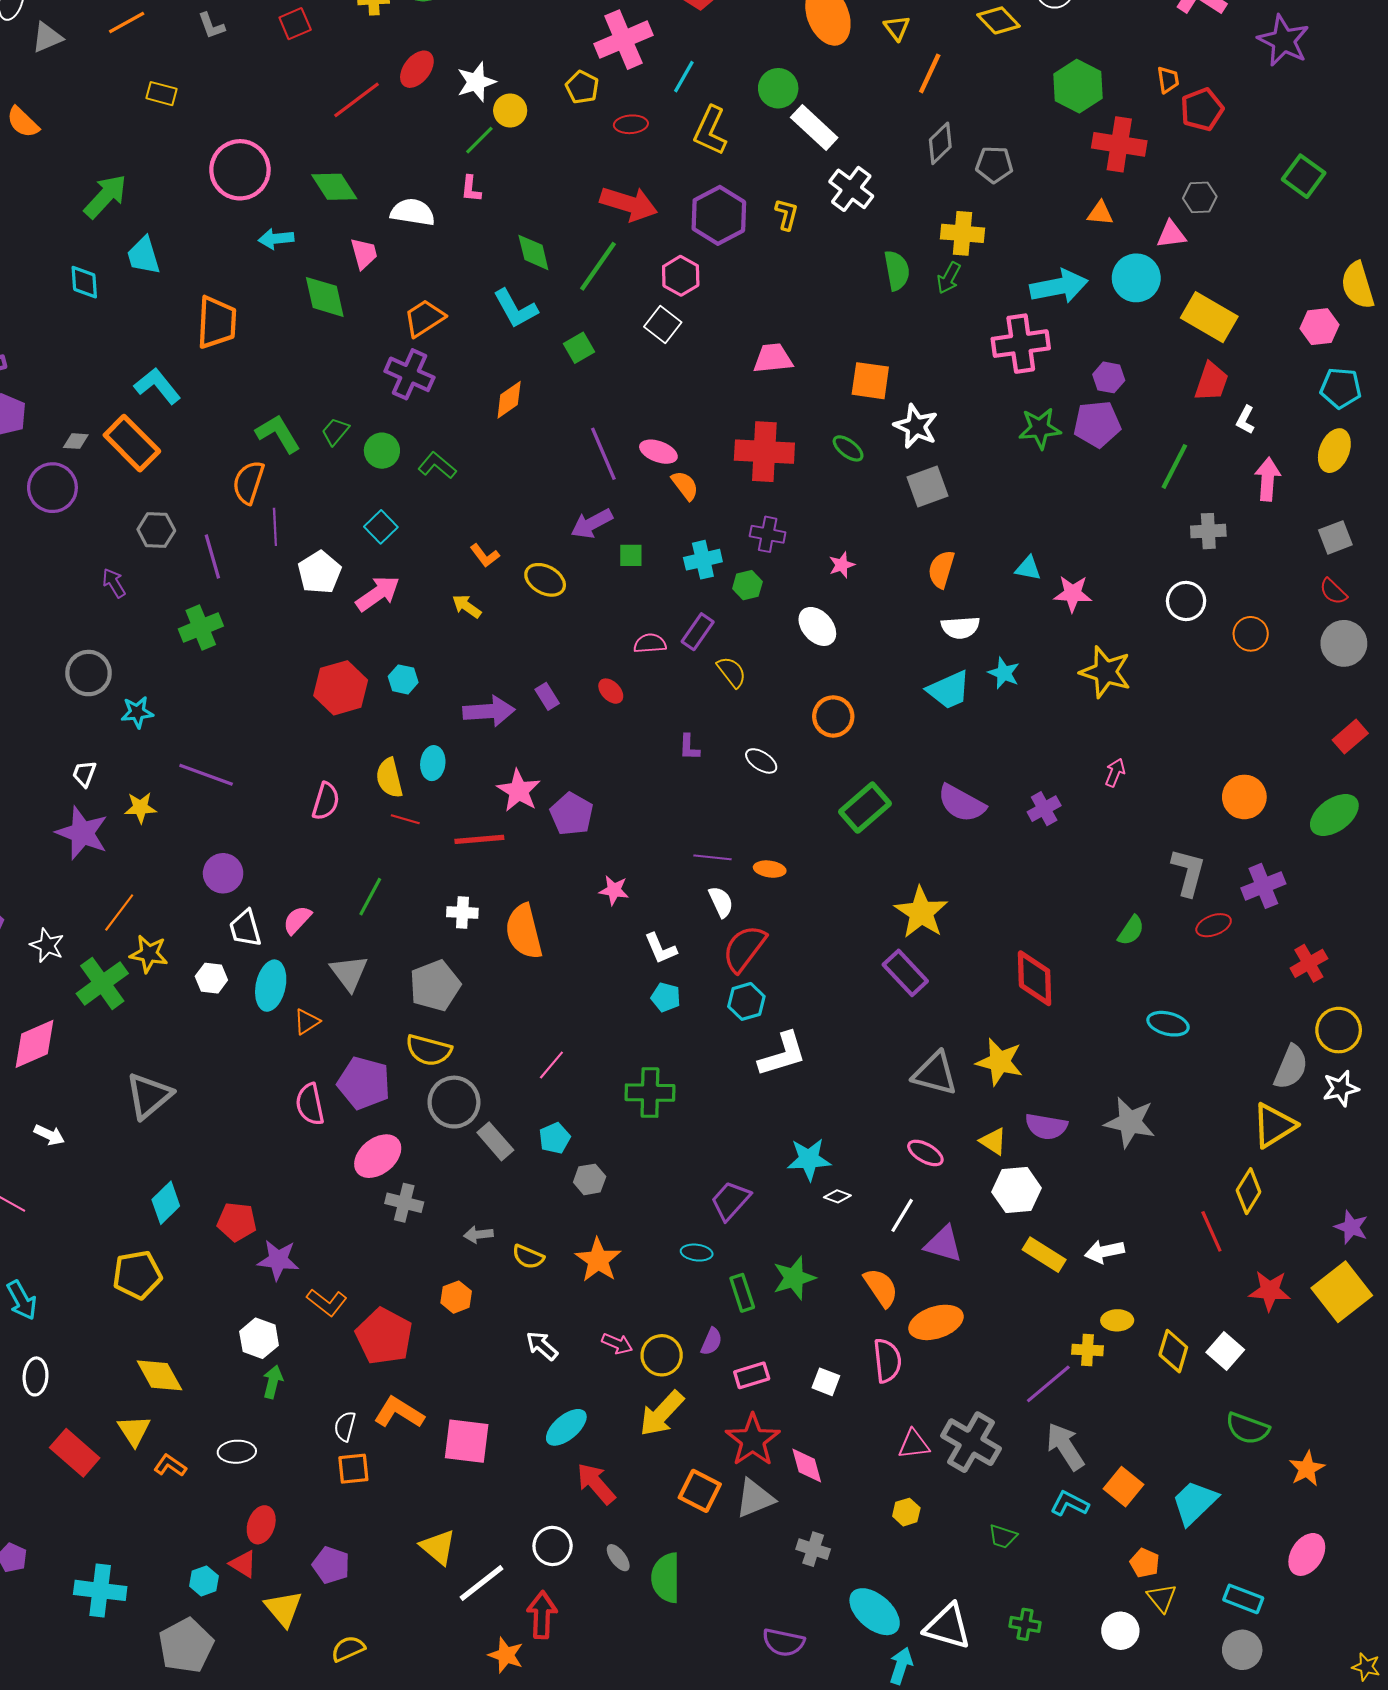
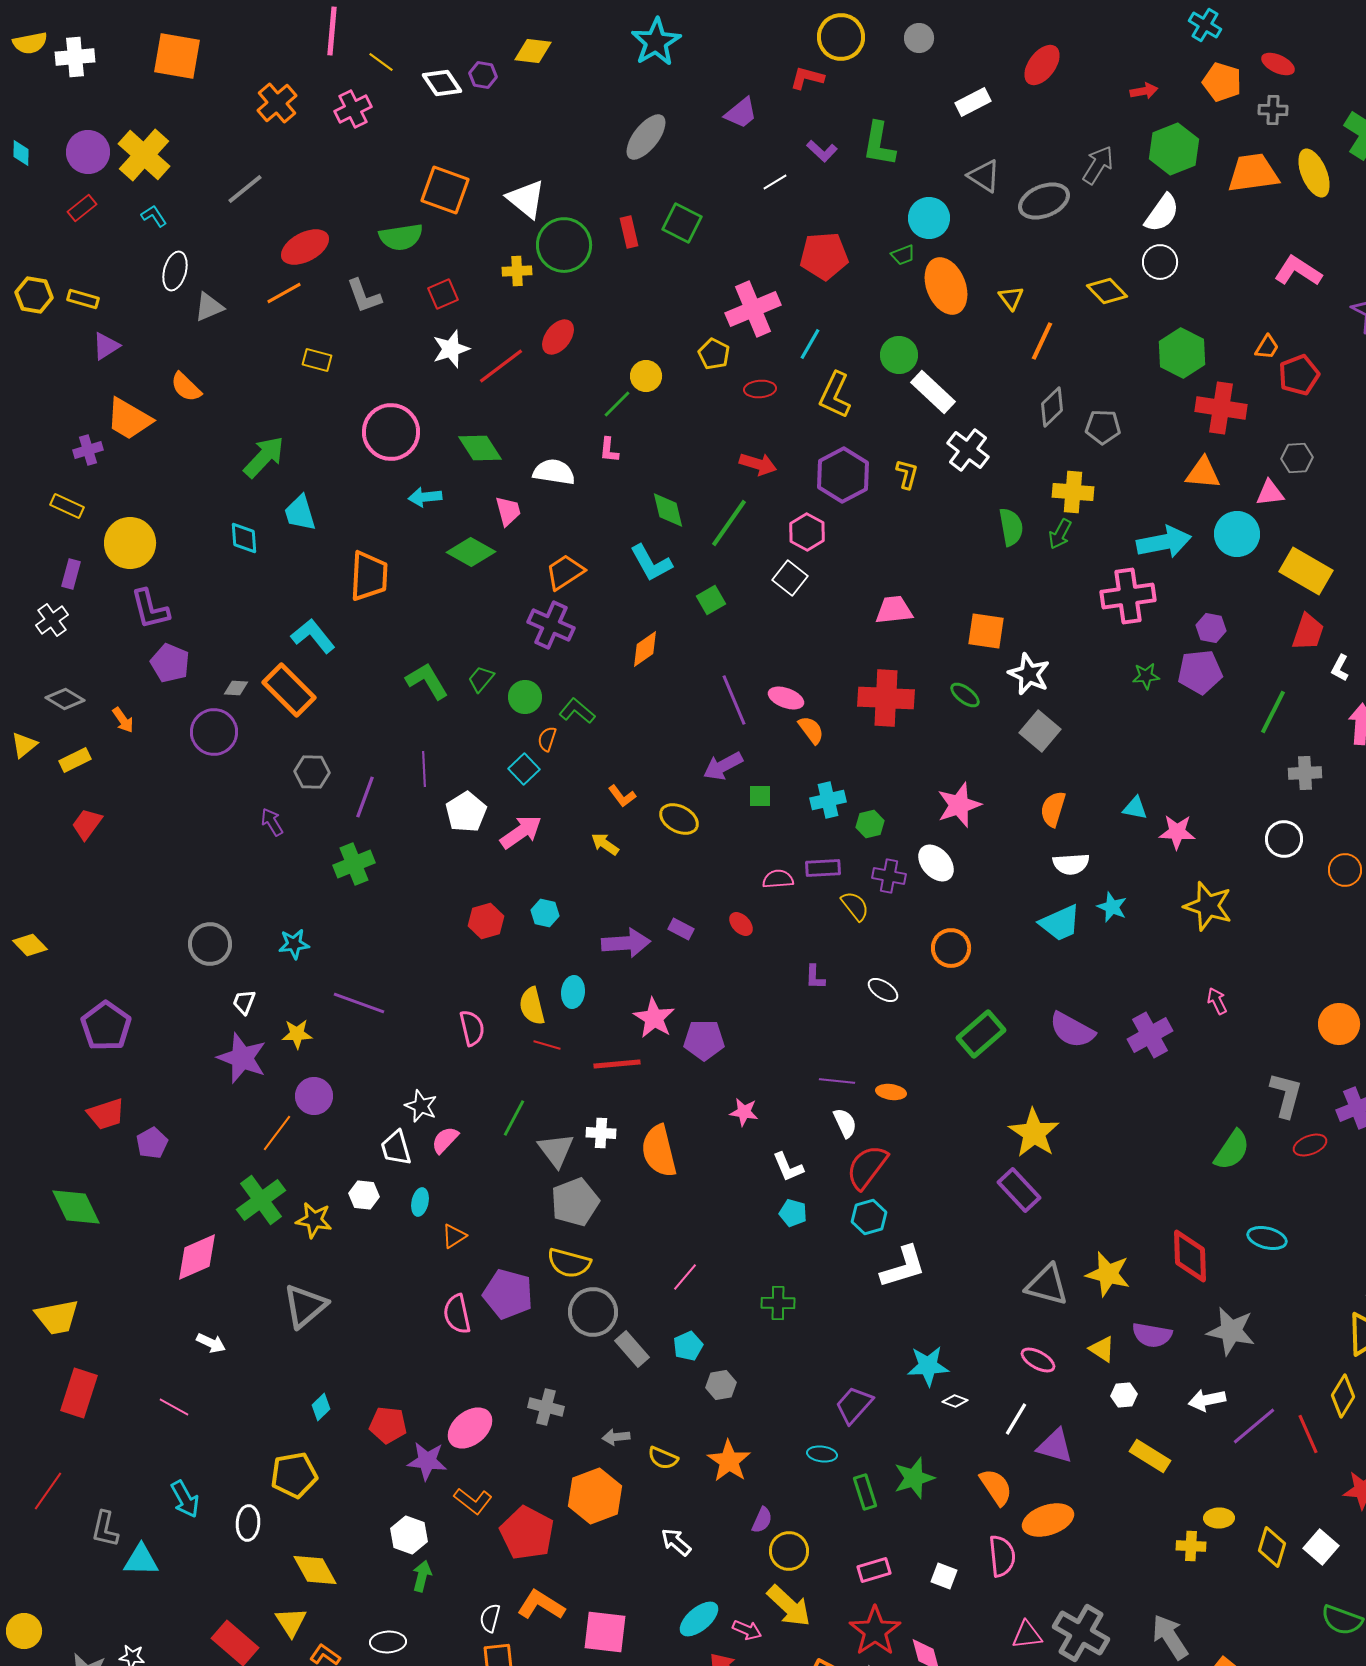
gray L-shape: (211, 26) -> (364, 296), size x1.4
orange trapezoid: (1168, 80) -> (1267, 347), turned 40
white star: (476, 82) -> (451, 349), moved
red arrow: (629, 204) -> (758, 464), size x0.7
orange triangle: (1100, 213) -> (1203, 473), size x1.4
green diamond: (325, 297) -> (471, 552), turned -48
green star: (1040, 428) -> (1146, 676), size x0.7
orange semicircle: (248, 482) -> (547, 739), moved, size x0.6
gray square: (928, 487) -> (1040, 731), turned -30
purple cross: (768, 534) -> (889, 876), moved
purple line: (212, 557) -> (365, 797), turned 36
pink star: (842, 565) -> (959, 805), size x1.8
purple rectangle: (698, 632) -> (823, 868), turned 52
gray circle: (88, 673) -> (210, 944), moved
red hexagon: (341, 688) -> (486, 921), size x0.7
purple rectangle: (547, 696) -> (681, 929), turned -30
pink arrow: (1115, 773) -> (1217, 1001), turned -48
pink semicircle: (326, 801) -> (472, 1028), turned -30
purple cross: (1044, 809) -> (1150, 1035), size x1.4
purple pentagon: (572, 814) -> (704, 1040), turned -30
purple circle: (223, 873) -> (314, 1096), moved
green semicircle: (1131, 930) -> (1232, 1150), size x1.4
white star: (47, 945) -> (421, 1106), moved
yellow star: (149, 954) -> (314, 1220), moved
gray triangle: (349, 973) -> (556, 1150), moved
red diamond: (1035, 978) -> (1190, 1256), moved
cyan ellipse: (271, 986) -> (420, 1202), size x0.6
green cross: (650, 1093) -> (778, 1303), size x0.7
pink ellipse: (378, 1156) -> (470, 1428), moved
white hexagon: (1017, 1190) -> (1124, 1395), size x0.6
cyan diamond: (166, 1203) -> (321, 1407), size x0.7
white arrow: (1104, 1251) -> (1207, 1400), moved
orange hexagon: (456, 1297) -> (595, 1496), size x1.8
purple semicircle: (711, 1342) -> (762, 1520), moved
pink arrow: (617, 1344) -> (747, 1630), moved
white ellipse: (36, 1376) -> (248, 1523), moved
purple line: (1048, 1384) -> (1254, 1426), moved
yellow arrow: (662, 1414) -> (789, 1606), turned -90

